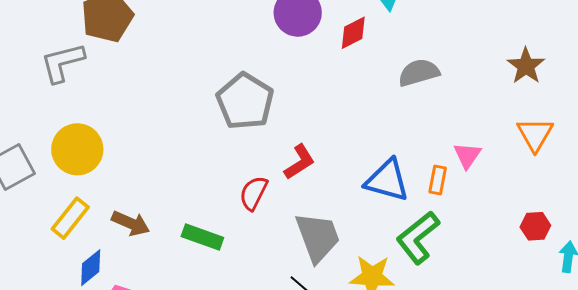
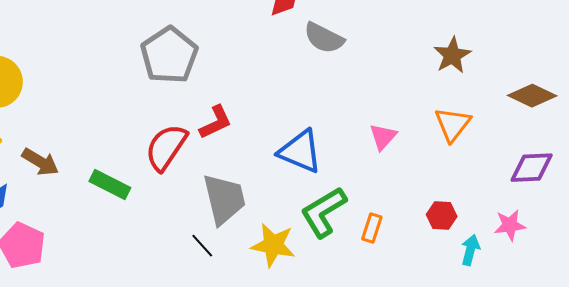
gray semicircle: (419, 73) -> (324, 38), moved, turned -144
orange rectangle: (438, 180) -> (372, 228), moved
red semicircle: (254, 193) -> (166, 147), size x1.4

